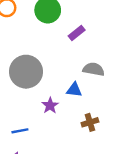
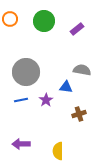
purple rectangle: (77, 33) -> (77, 29), moved
blue line: (20, 131) -> (21, 100), moved

